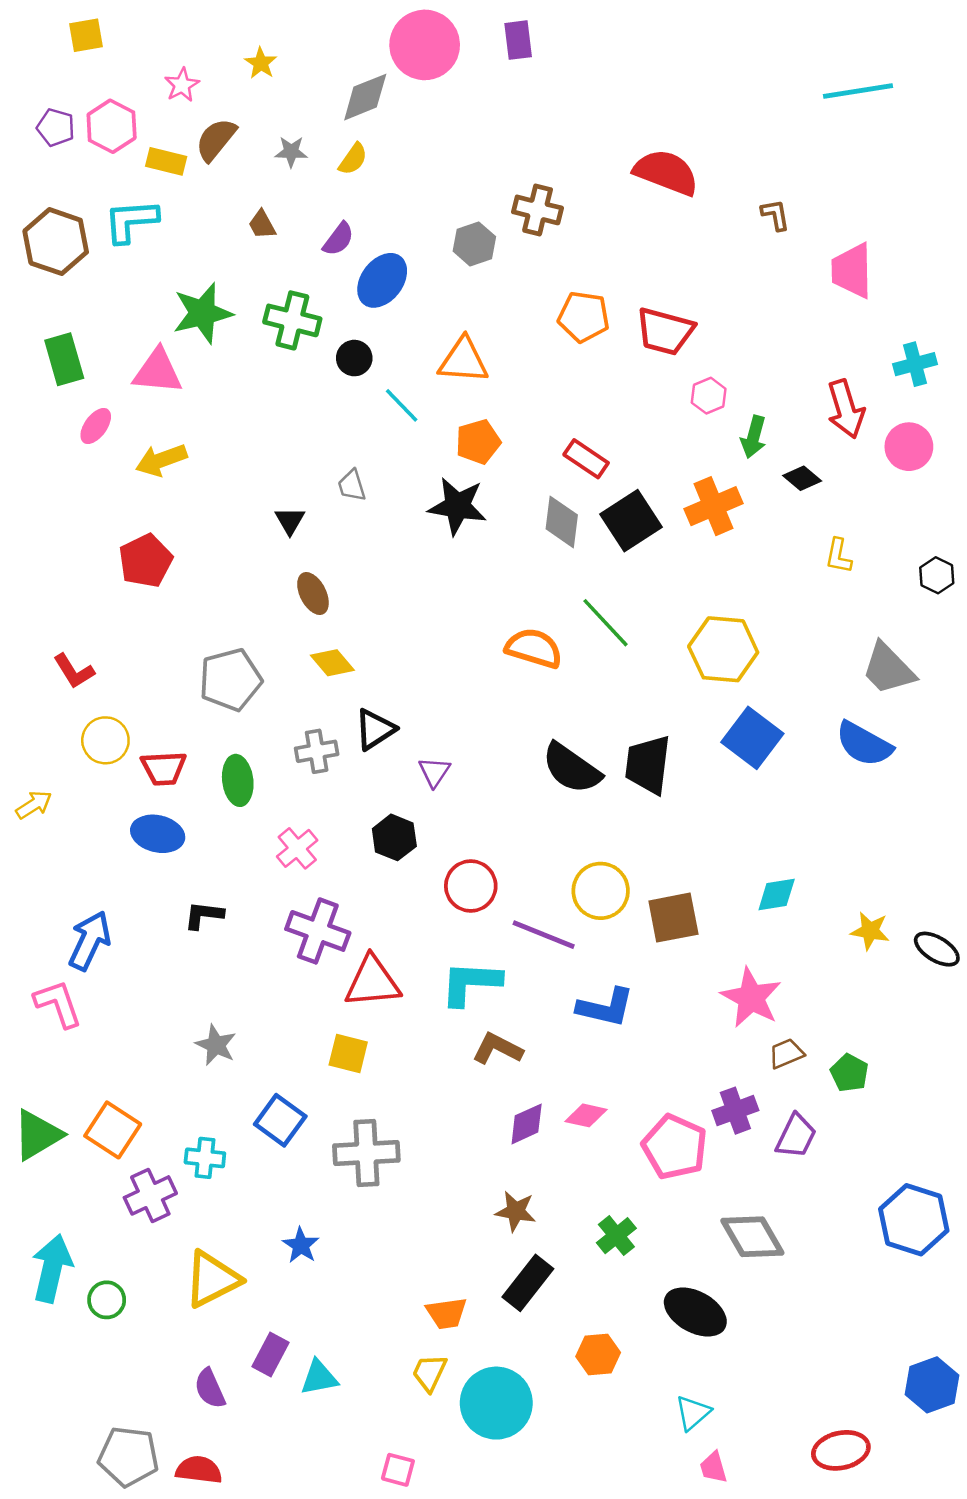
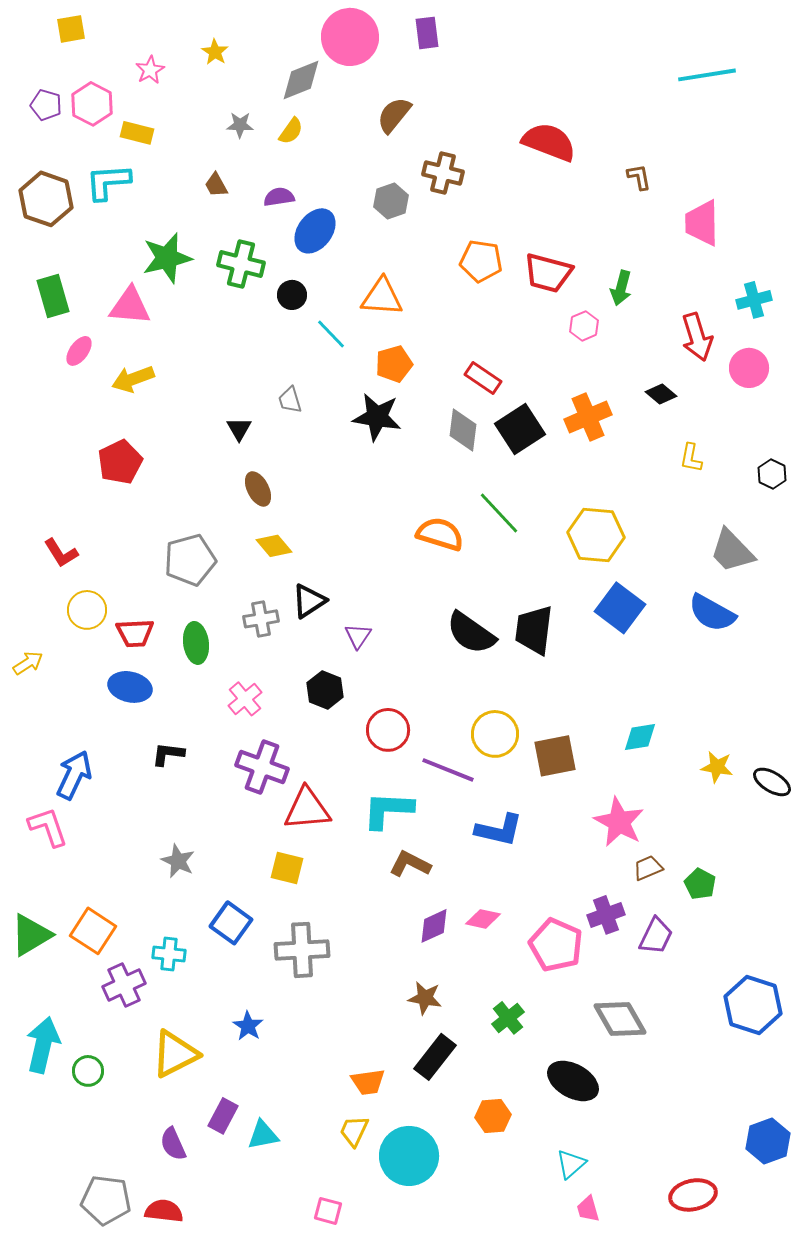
brown semicircle: (216, 140) -> (394, 115), moved
purple semicircle: (338, 239) -> (279, 197), turned -136
green arrow: (754, 437) -> (621, 288), moved

